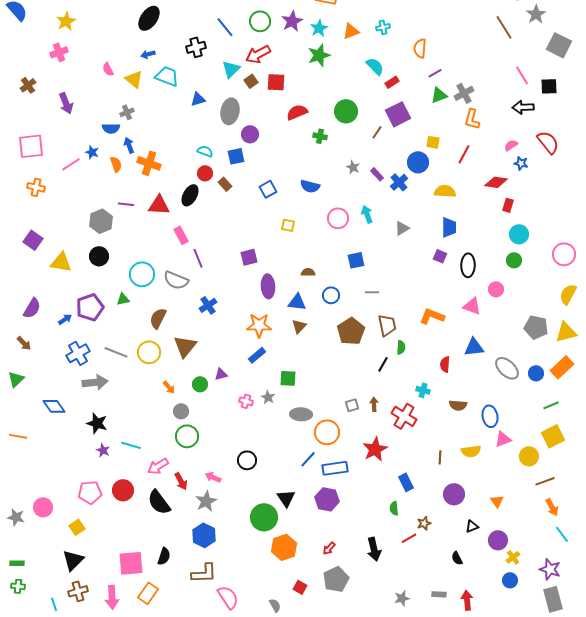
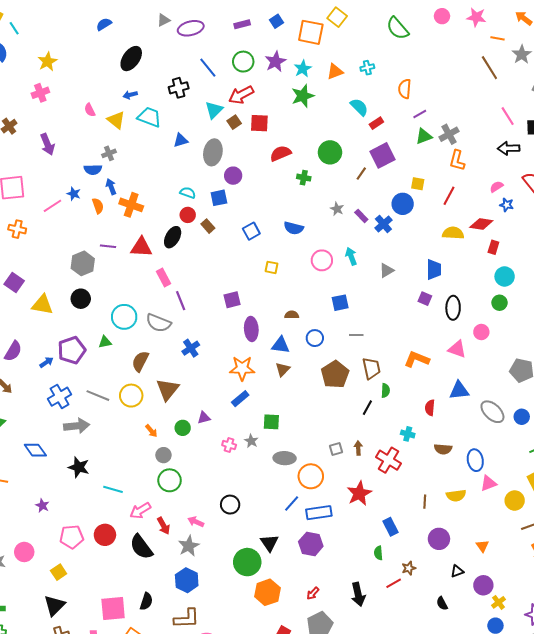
yellow semicircle: (445, 191) -> (453, 233), moved
purple star: (103, 450) -> (42, 506), moved

